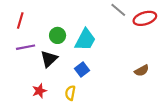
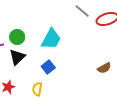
green circle: (58, 35) -> (17, 37), moved

